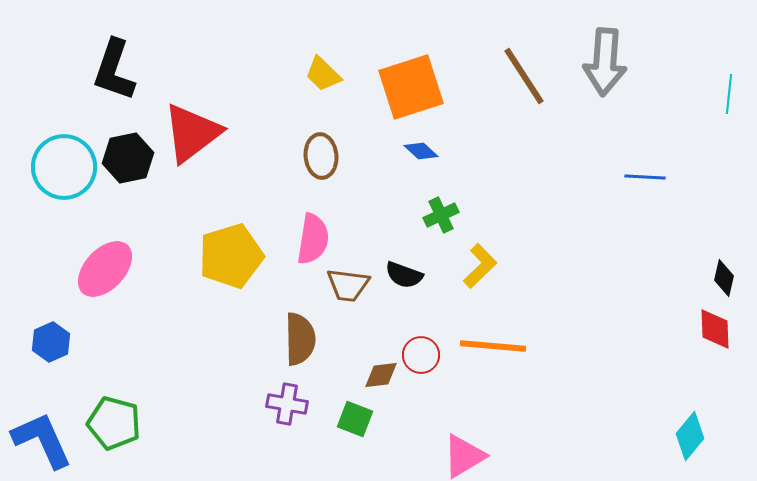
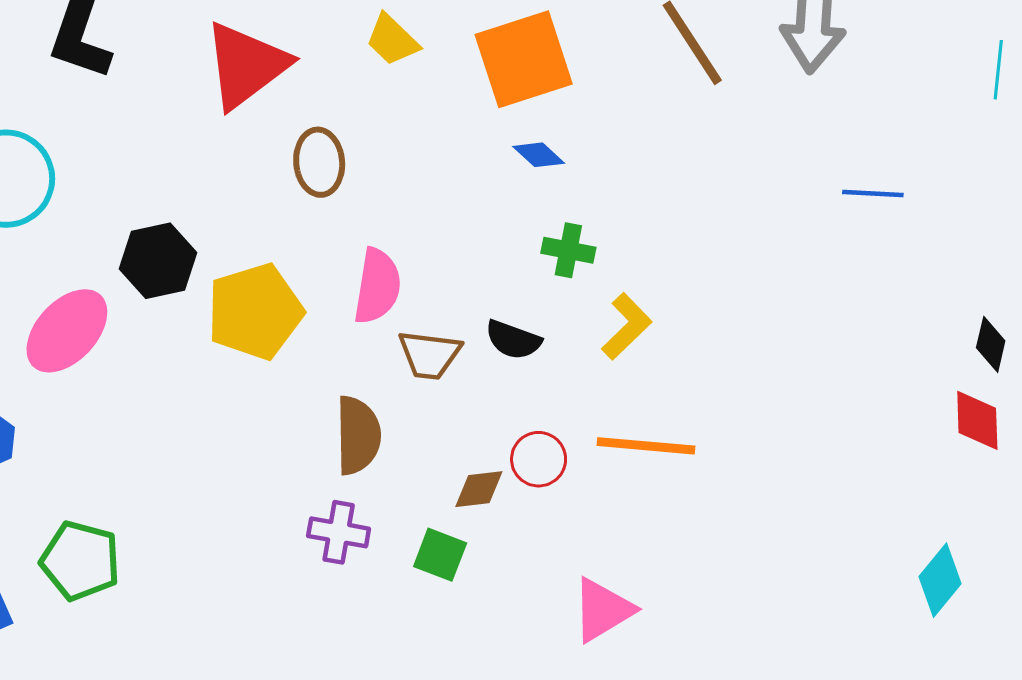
red triangle: (192, 133) -> (246, 65), moved
brown ellipse: (321, 156) -> (319, 162), moved
black hexagon: (128, 158) -> (158, 261), moved
green cross: (441, 215) -> (568, 250), turned 36

